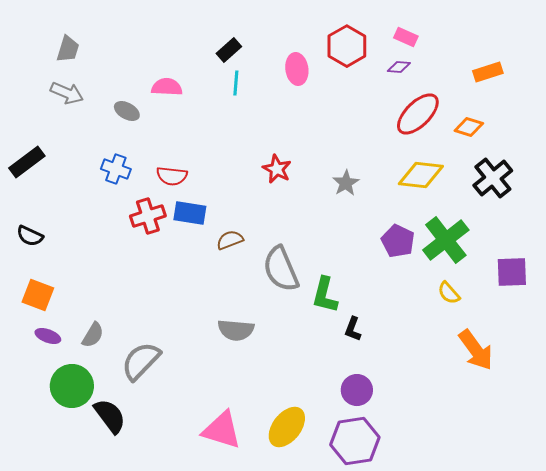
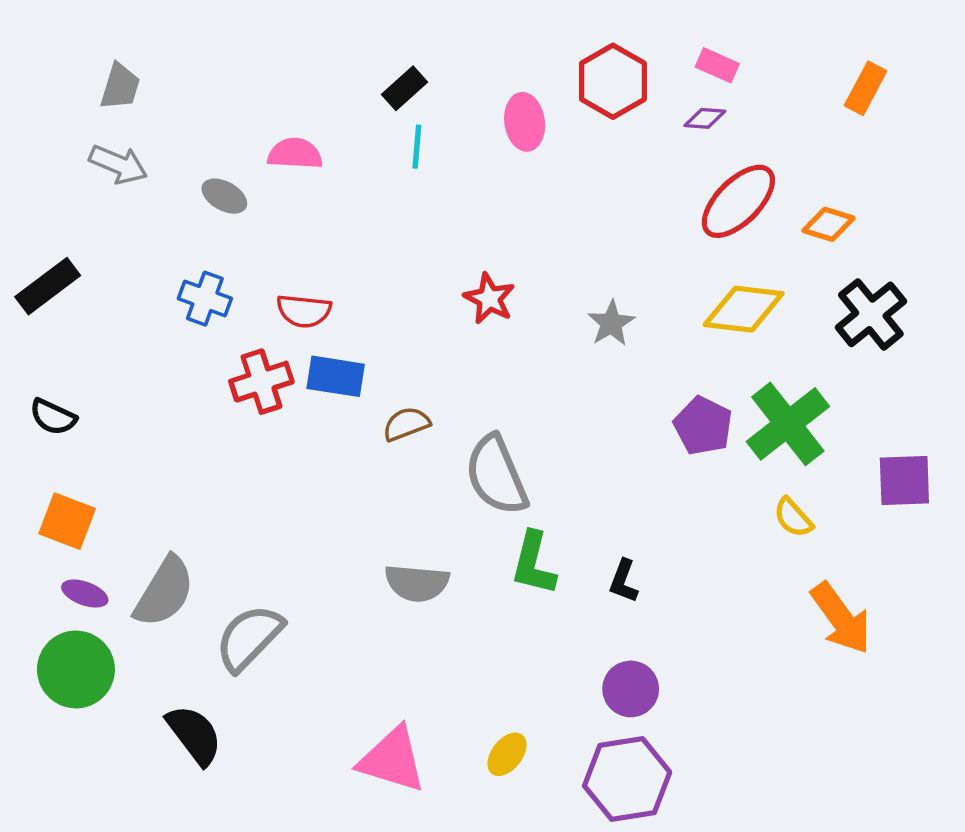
orange rectangle: (488, 72) -> (866, 88), moved, turned -44
green L-shape: (325, 295) -> (533, 564), moved
gray semicircle: (93, 335) -> (164, 592), size x1.6
green circle: (72, 386) -> (76, 669), moved
yellow ellipse: (287, 427) -> (507, 754), size x0.6

